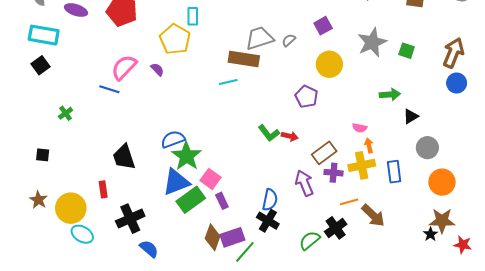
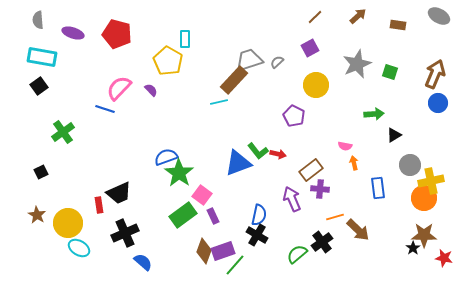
brown rectangle: (244, 59) -> (234, 80), turned -56
green cross: (66, 113) -> (63, 132), size x1.6
black square: (43, 155) -> (41, 172), turned -32
black trapezoid: (124, 157) -> (119, 193), moved, turned -96
yellow cross: (362, 165) -> (431, 181), moved
blue triangle: (176, 182) -> (238, 163), moved

